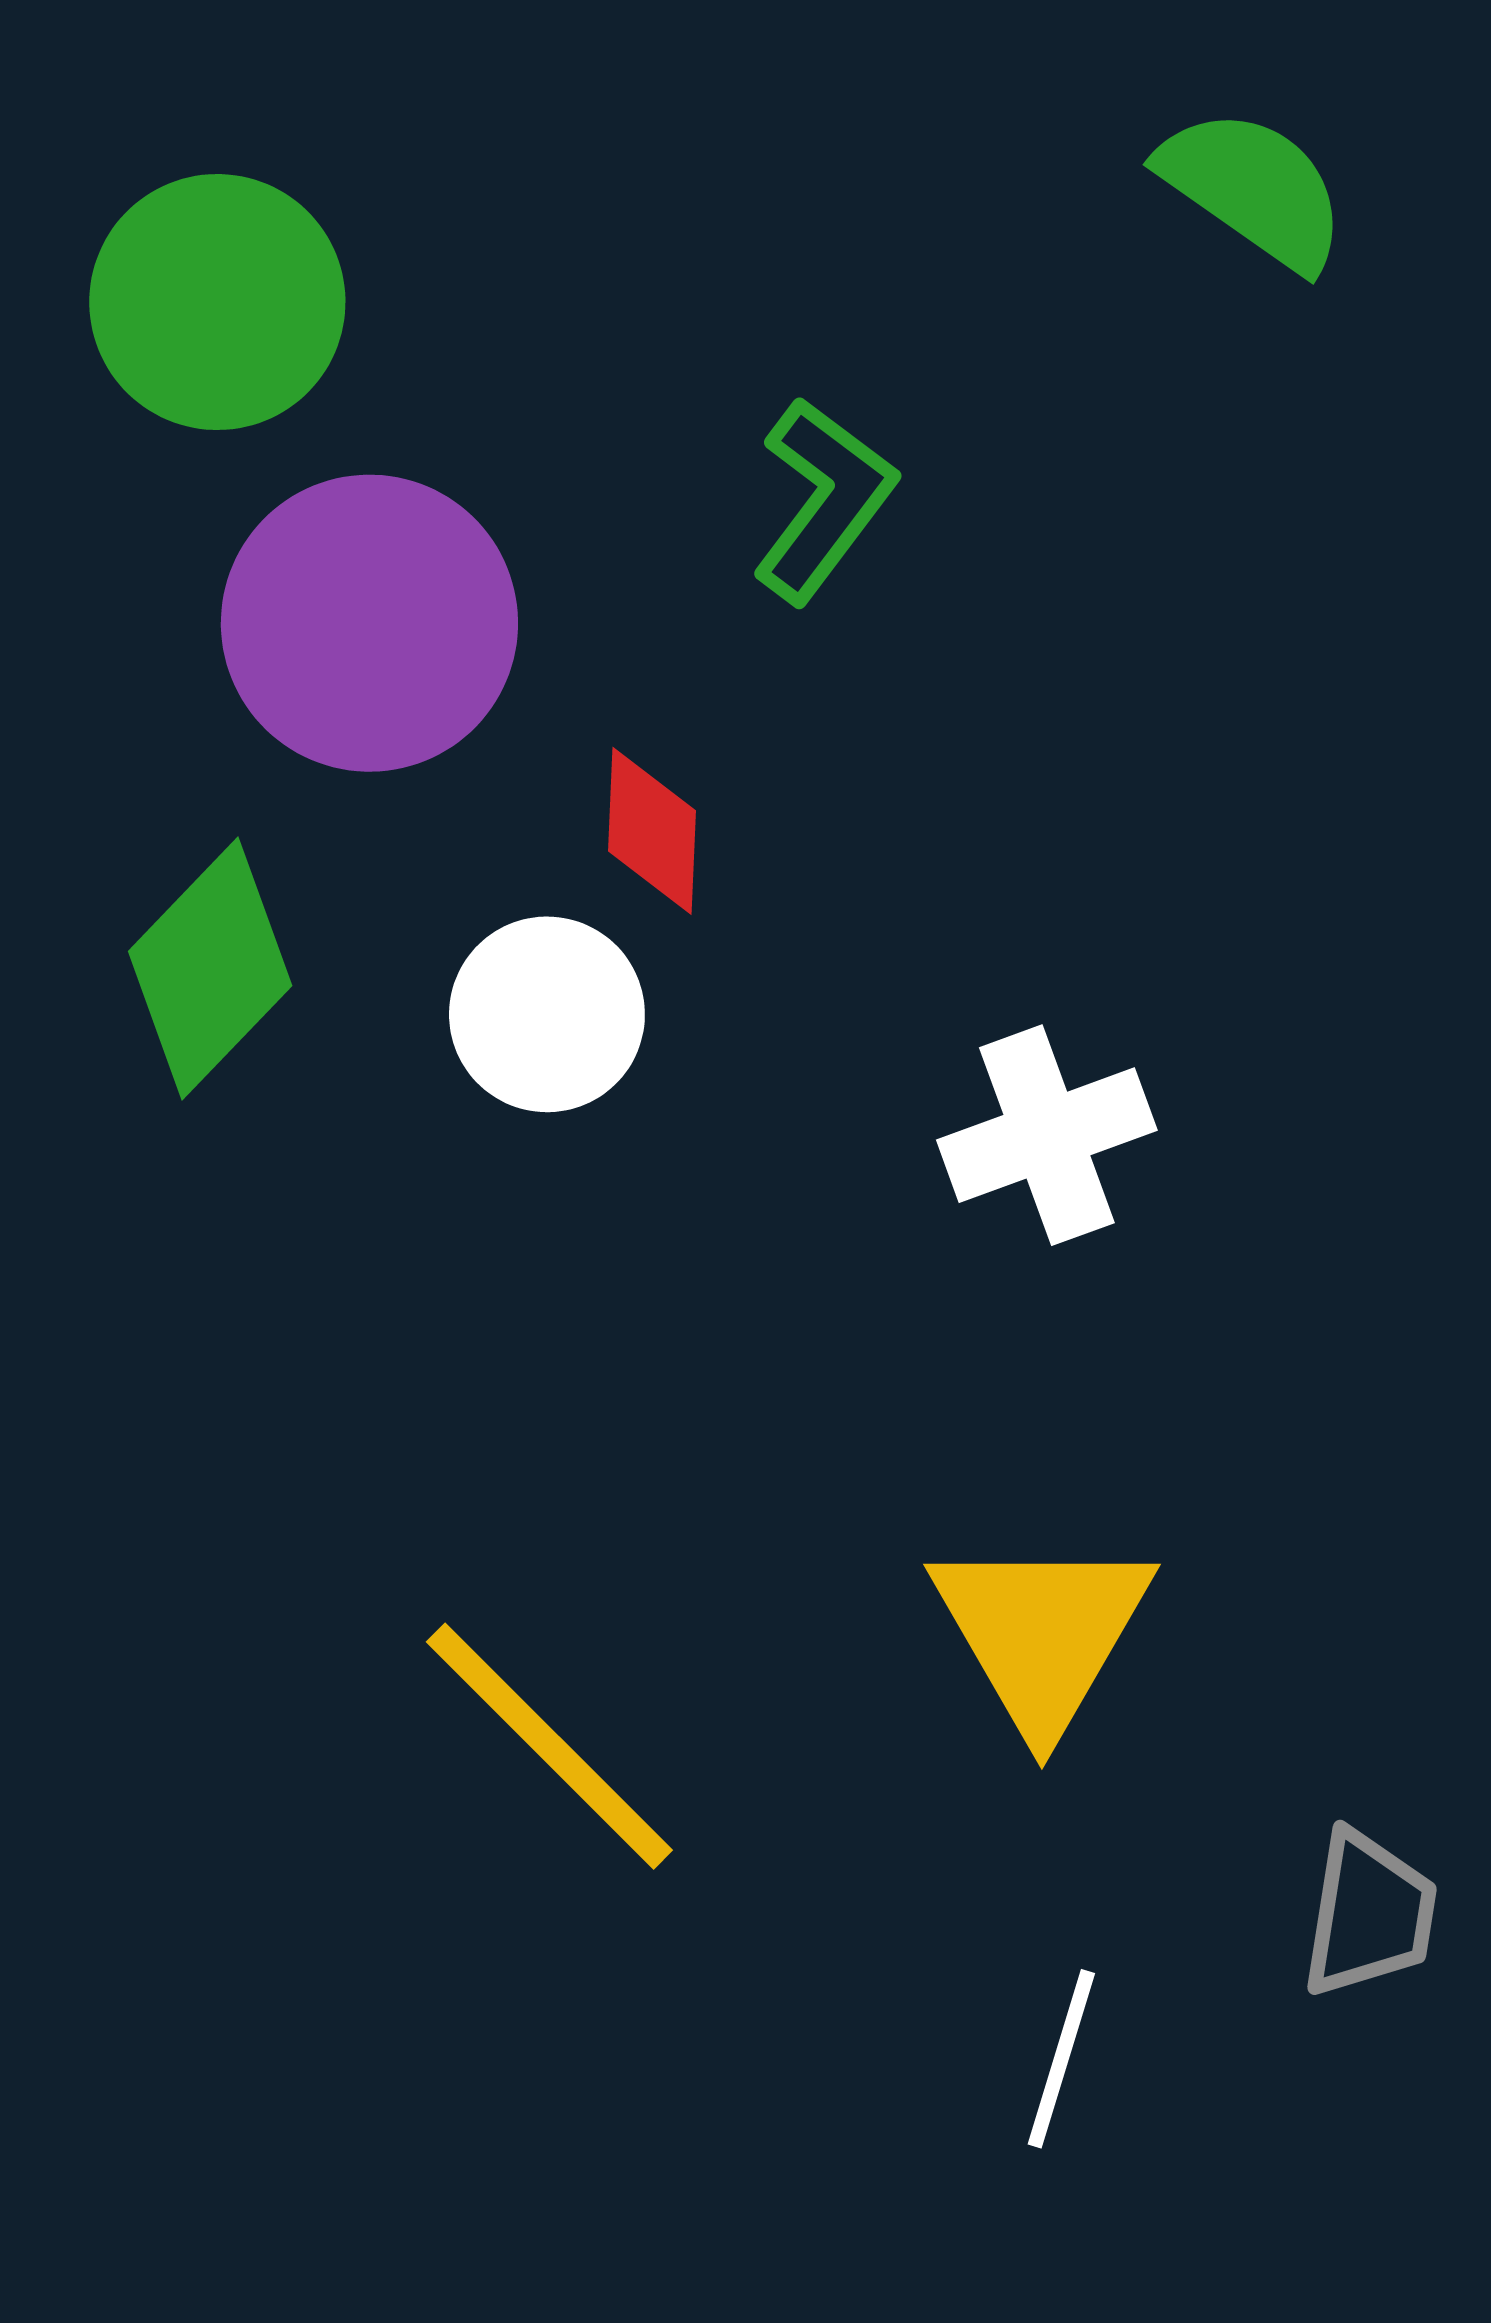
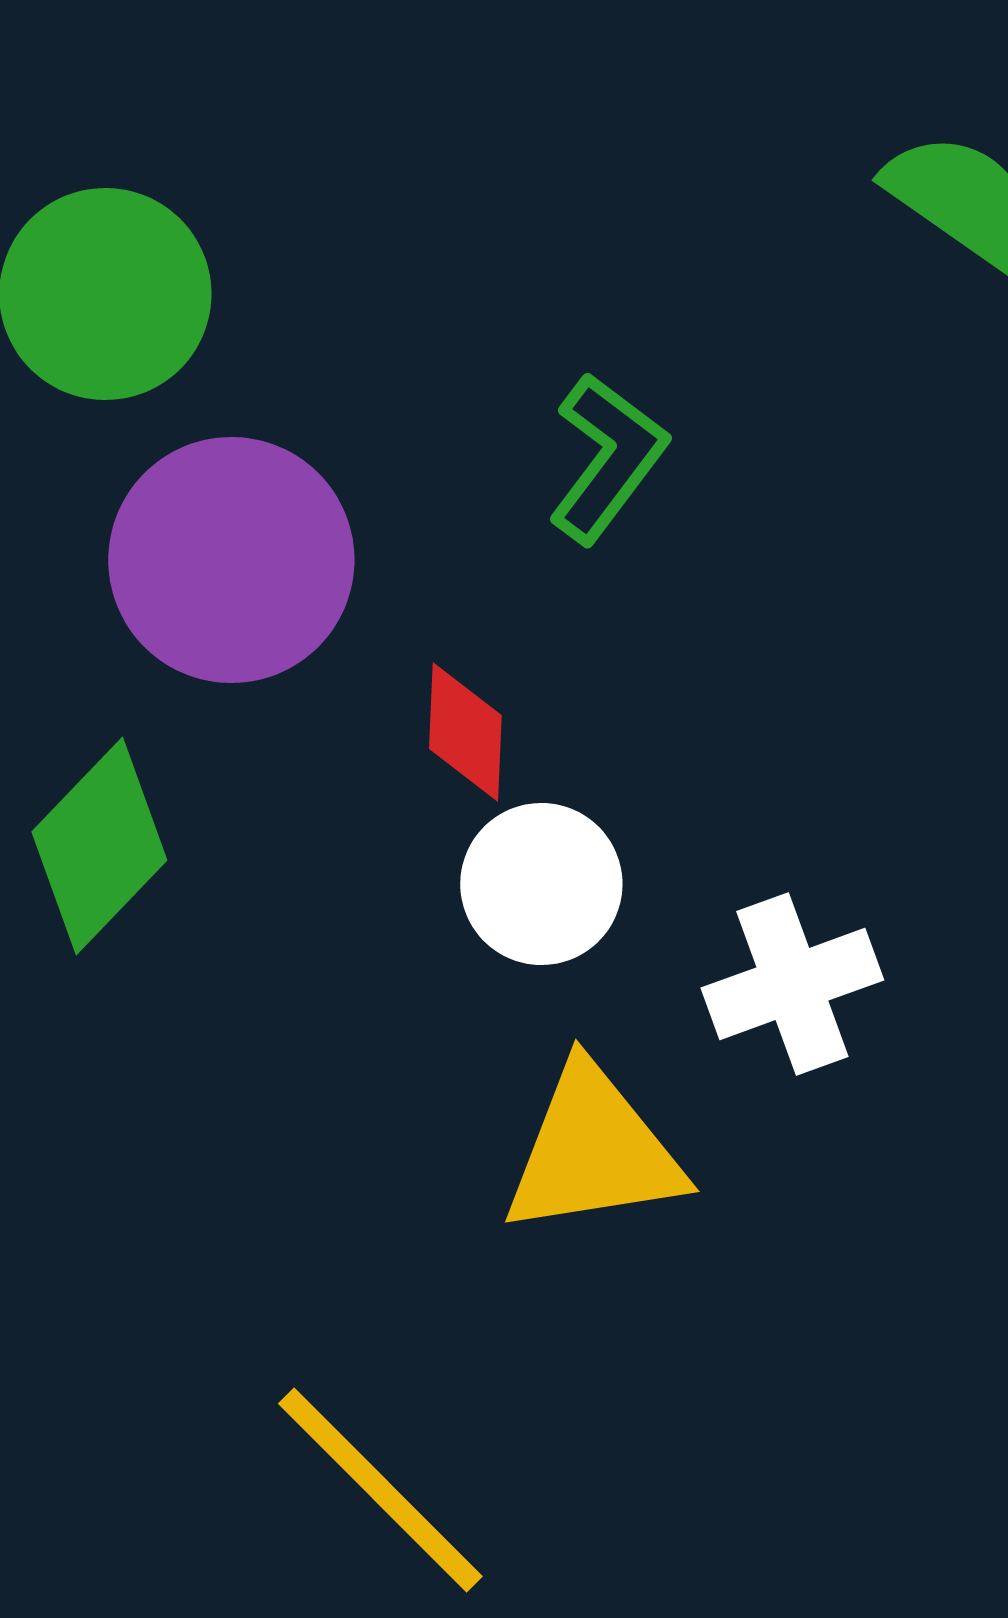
white circle: (547, 1014) -> (541, 884), moved
yellow triangle: (1042, 1633) -> (593, 1151), moved, turned 51

